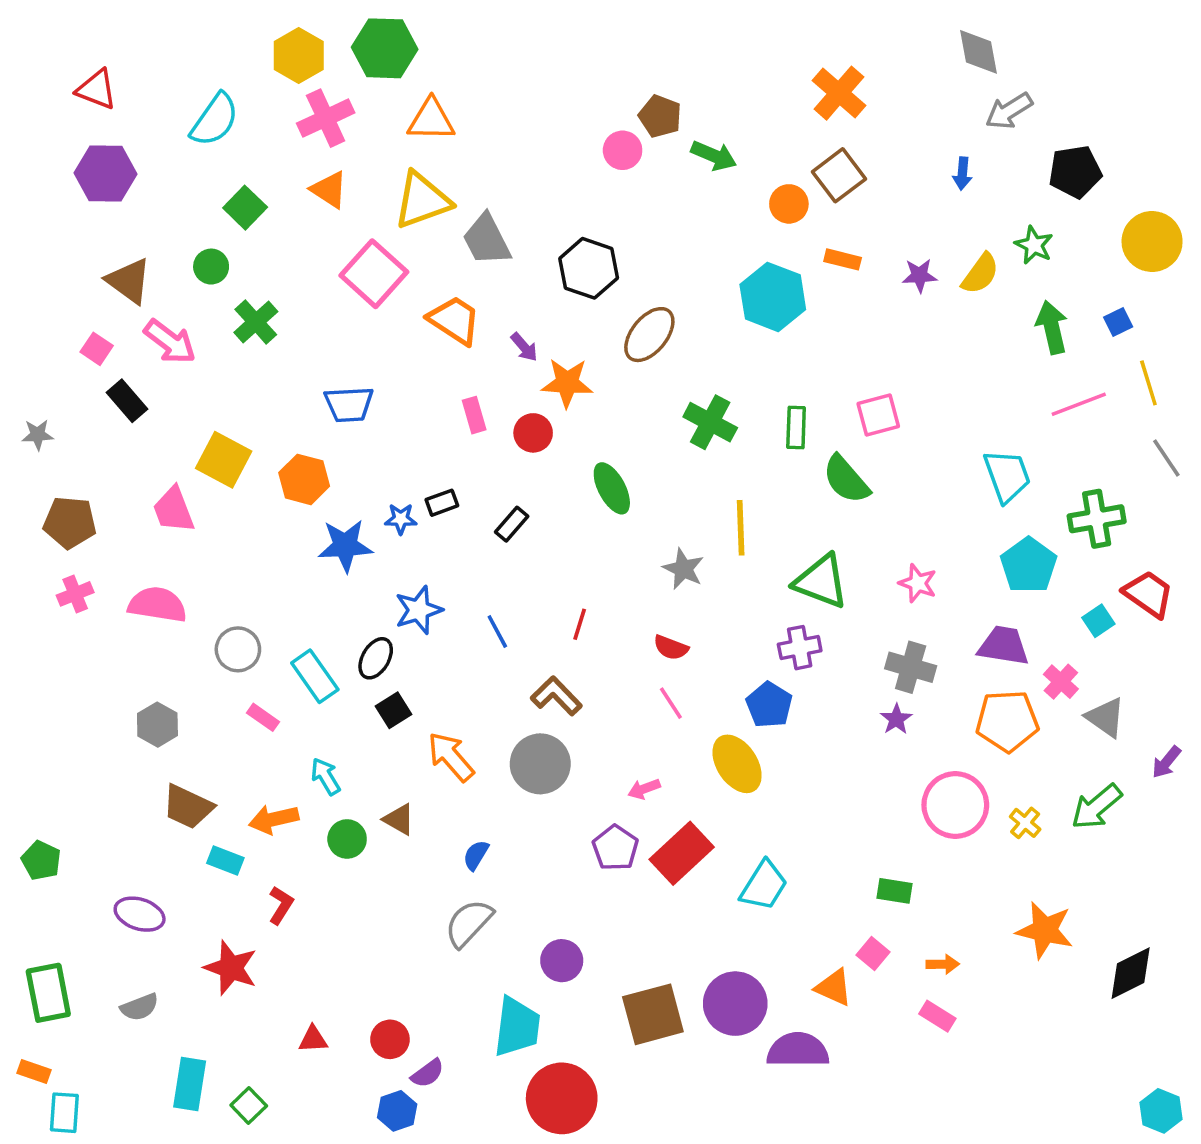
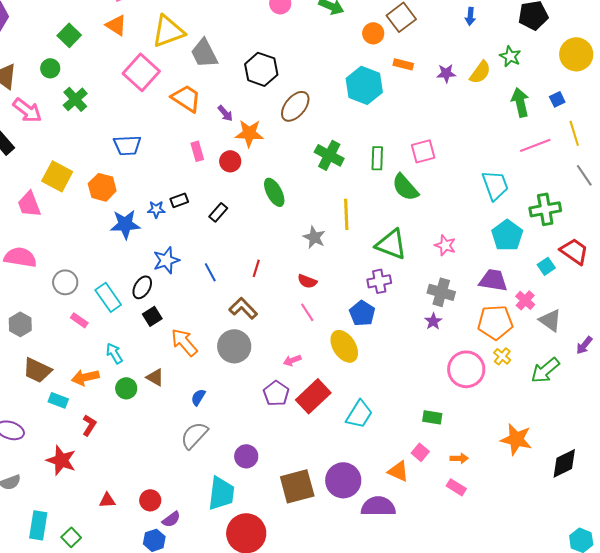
yellow cross: (1025, 823) -> (502, 356), moved

